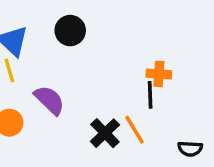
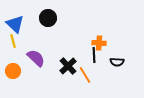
black cross: (105, 133) -> (68, 66), moved
black semicircle: (190, 149) -> (117, 62), moved

